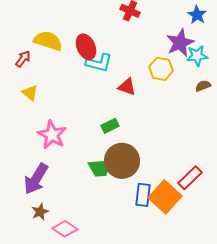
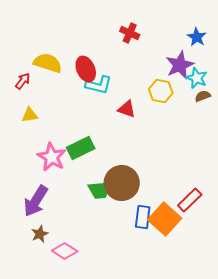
cyan star: (197, 56) -> (197, 78), turned 30
brown semicircle: (203, 86) -> (203, 96), moved
yellow triangle: (30, 93) -> (30, 115), turned -48
green rectangle: (110, 126) -> (81, 148), moved, size x1.5

